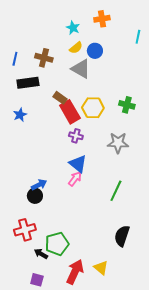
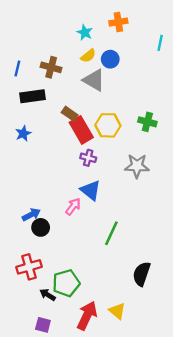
pink arrow: (75, 179) -> (73, 207), moved
blue arrow: (39, 185) -> (31, 215), moved
green line: (116, 191) -> (111, 233), moved

